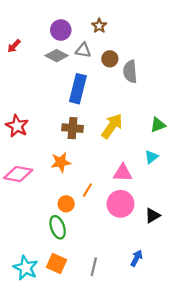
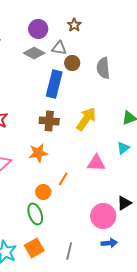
brown circle: (110, 59) -> (72, 63), moved
pink circle: (120, 204) -> (103, 216), moved
blue arrow: (136, 258) -> (109, 243), turned 56
orange square: (57, 264) -> (34, 248), turned 36

